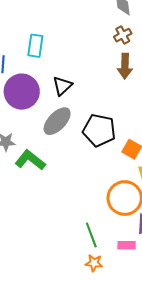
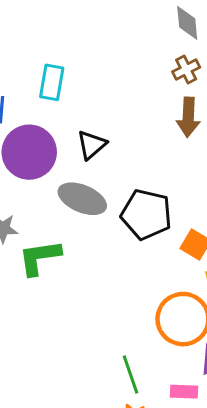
gray ellipse: (57, 121) -> (82, 199), turned 68
green L-shape: (30, 160) -> (40, 257), turned -48

